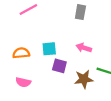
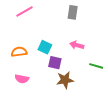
cyan square: (49, 49) -> (45, 47), turned 32
brown star: (84, 79) -> (65, 80), moved

